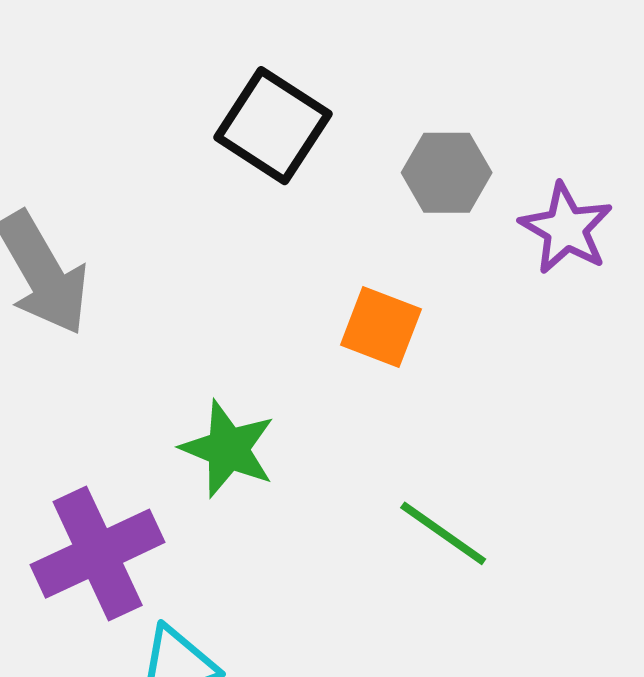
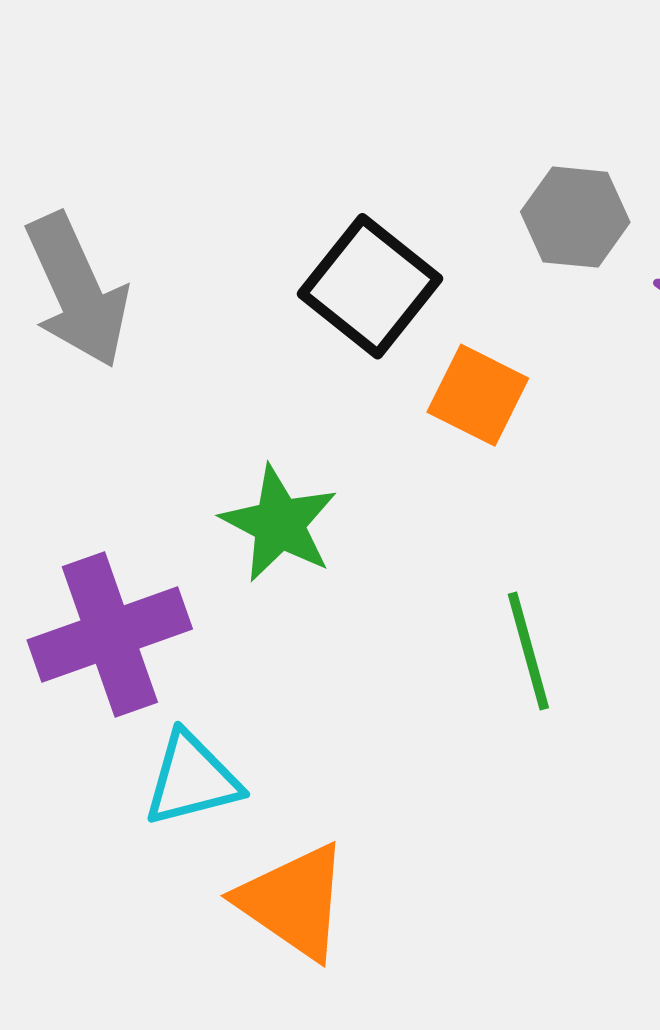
black square: (273, 126) -> (370, 286), moved
green line: (443, 533) -> (528, 651), turned 34

